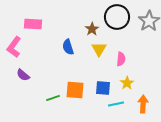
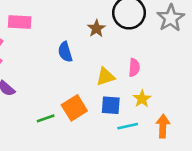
yellow triangle: (99, 49) -> (106, 77), moved, turned 42
orange square: (75, 90) -> (74, 108), turned -36

